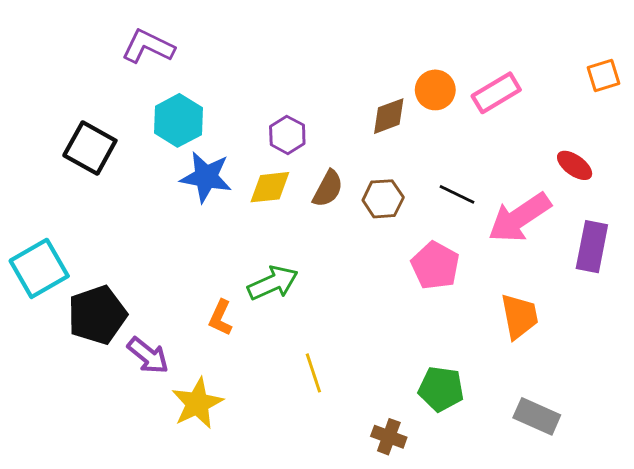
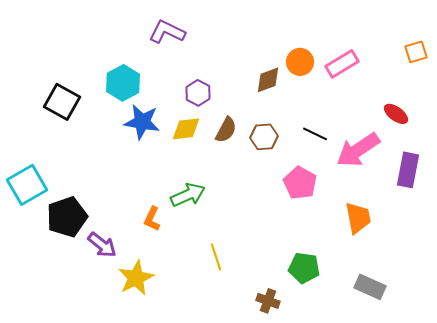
purple L-shape: (148, 46) -> (167, 32), moved

